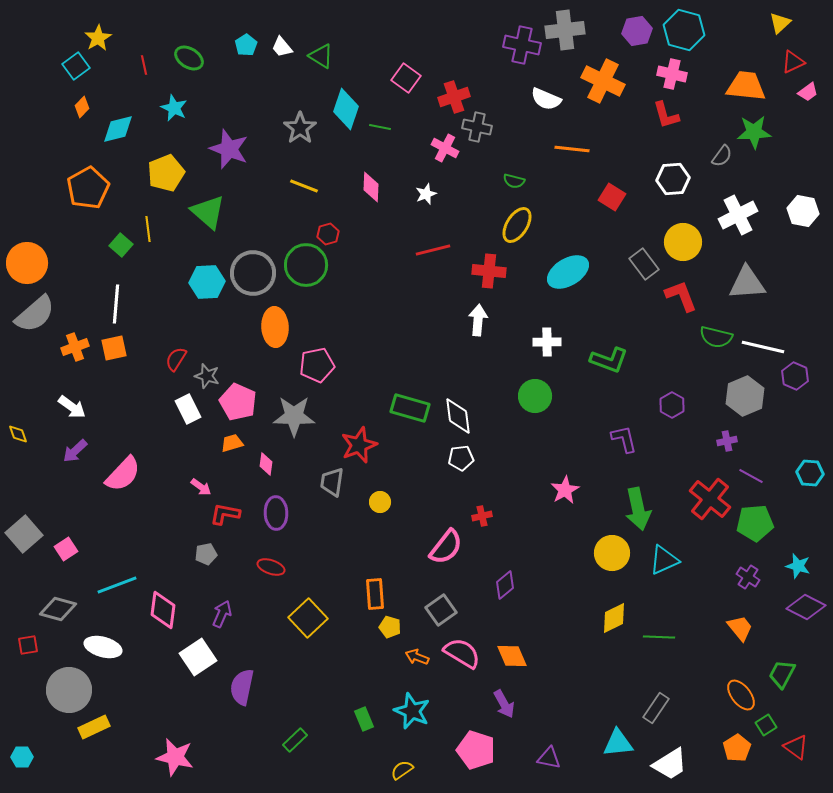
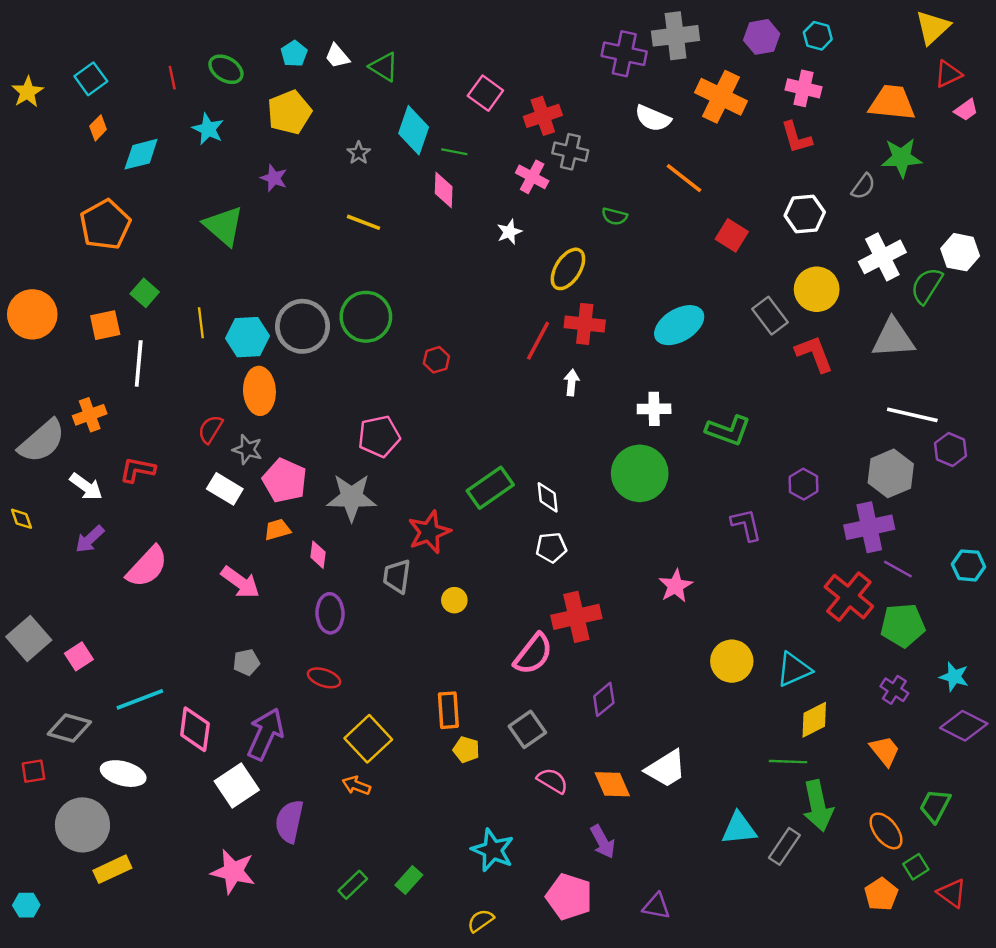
yellow triangle: (780, 23) -> (933, 27), size x1.4
cyan hexagon: (684, 30) -> (818, 36), size x0.6
yellow star: (98, 38) -> (27, 92), moved
gray star: (300, 128) -> (359, 153), size x0.6
purple star: (229, 149) -> (274, 178), size x0.6
orange line: (572, 149) -> (684, 178), turned 32
yellow pentagon: (166, 173) -> (289, 112), moved
pink diamond: (371, 187) -> (444, 190), moved
green triangle: (208, 212) -> (224, 226), moved
yellow ellipse: (517, 225) -> (568, 269), moved
yellow line: (148, 229) -> (201, 323), moved
red hexagon: (328, 234) -> (436, 360), moved
red line: (433, 250) -> (538, 341), moved, turned -48
gray semicircle: (35, 314) -> (42, 441), moved
white arrow: (478, 320) -> (572, 383), size x0.7
orange ellipse: (275, 327) -> (259, 391), moved
green semicircle: (716, 337) -> (927, 286), moved, turned 108
orange square: (114, 348) -> (105, 325), moved
green circle: (535, 396) -> (640, 473), size x1.4
green rectangle: (410, 408) -> (490, 488), turned -51
white rectangle: (188, 409) -> (225, 489), turned -32
white diamond: (458, 416) -> (548, 497), size x0.7
purple cross: (727, 441) -> (869, 527), size x2.0
pink arrow: (201, 487) -> (240, 582), size x1.6
green arrow: (638, 509) -> (818, 806), moved
red L-shape: (225, 514) -> (137, 470), moved
red cross: (482, 516) -> (576, 617), size x2.0
purple arrow: (222, 614) -> (265, 734), size x1.6
yellow diamond: (614, 618) -> (814, 720), moved
pink semicircle: (462, 653) -> (552, 781), size x0.7
orange arrow: (417, 657) -> (356, 785), moved
green rectangle: (364, 719) -> (409, 880), moved, turned 65
cyan triangle: (618, 743) -> (739, 829), moved
pink star: (175, 757) -> (233, 872), moved
white trapezoid: (670, 764) -> (666, 769), moved

